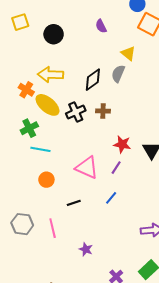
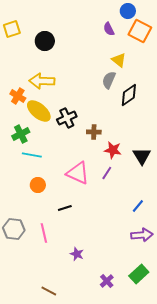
purple semicircle: (101, 26) -> (109, 29), moved
black diamond: (93, 80) -> (129, 95), moved
brown cross: (103, 111) -> (94, 132), moved
blue line: (111, 198) -> (138, 206), moved

